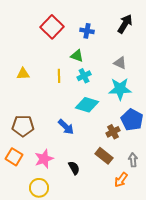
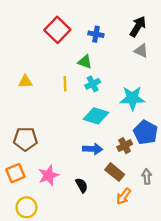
gray triangle: (120, 63) -> (141, 51), moved
blue arrow: (66, 127) -> (93, 149), moved, turned -42
orange square: (14, 157) -> (15, 173), turned 36
orange arrow: (121, 180) -> (124, 196), moved
yellow circle: (39, 188) -> (26, 207), moved

